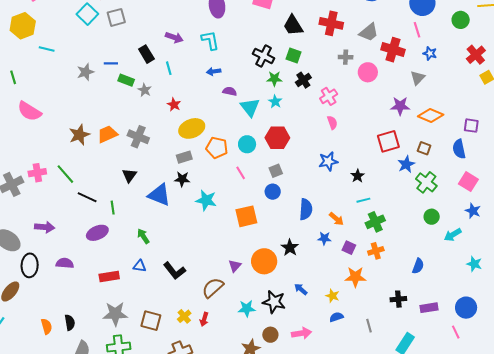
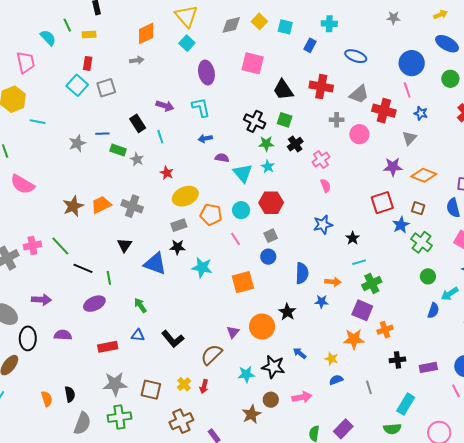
orange arrow: (336, 219) -> (333, 282), turned -35
purple square: (349, 248) -> (362, 310), moved, size x1.5
orange cross: (376, 251) -> (385, 330), moved
blue semicircle: (418, 266) -> (433, 311), moved

